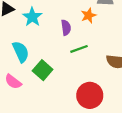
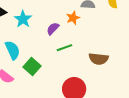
purple semicircle: (66, 28) -> (53, 29), turned -128

